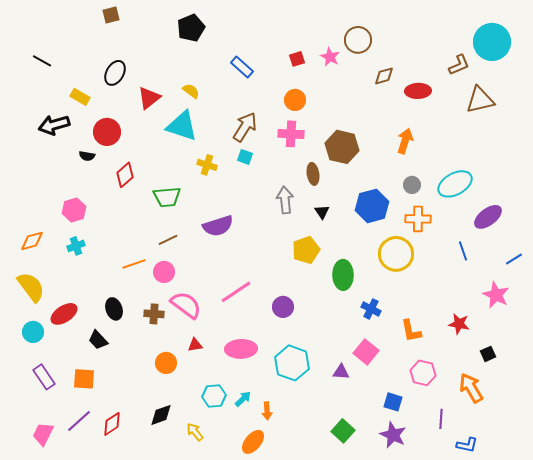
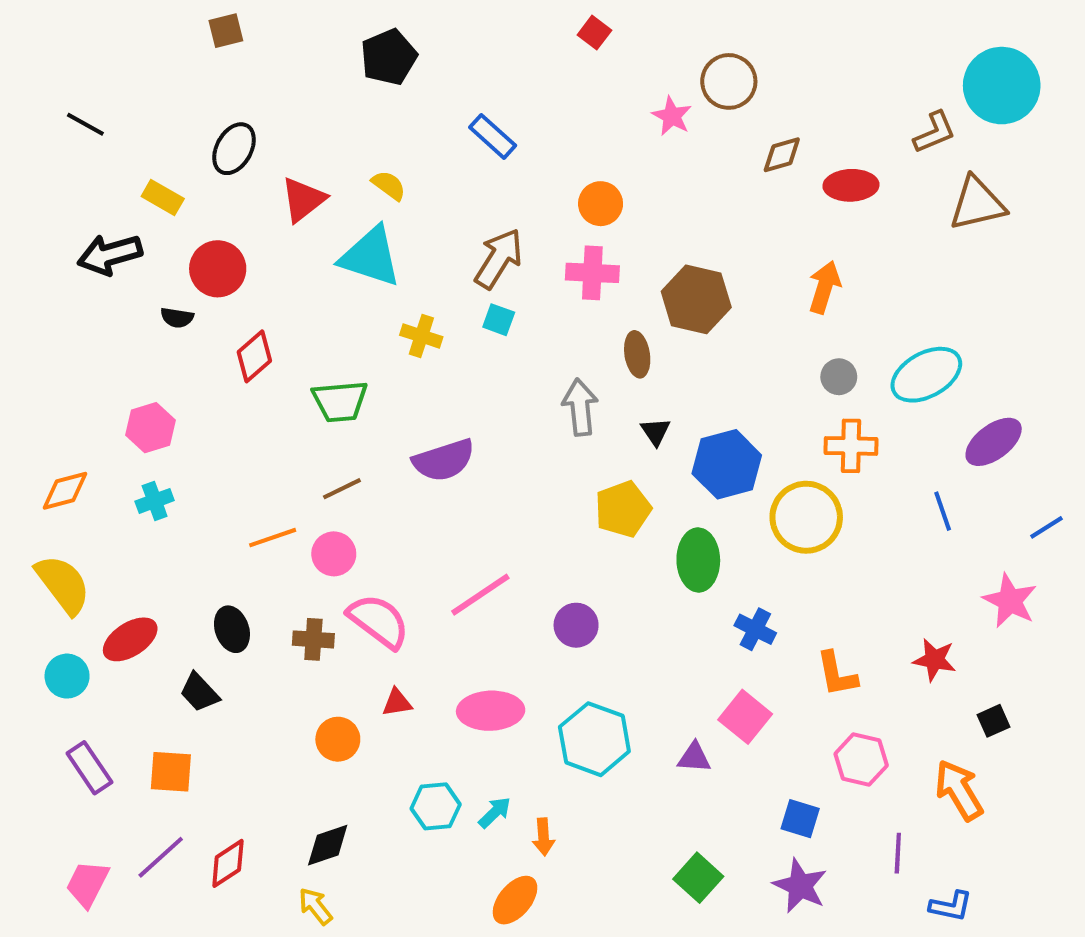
red square: (297, 59) -> (594, 33), moved, turned -35
blue hexagon: (372, 206) -> (727, 464), moved
yellow arrow: (195, 432) -> (315, 906), moved

